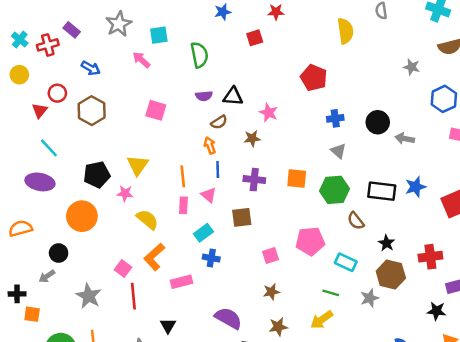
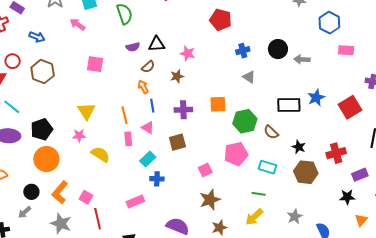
black pentagon: (97, 175) -> (42, 129), moved
green hexagon: (334, 190) -> (245, 121), moved
orange L-shape: (154, 257) -> (60, 192), moved
brown star: (271, 292) -> (210, 200), size x1.5
gray star: (370, 298) -> (295, 216), moved

